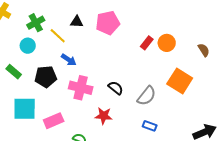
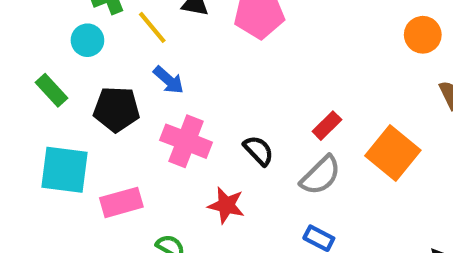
red rectangle: (147, 43) -> (327, 126), moved
orange circle: (167, 43) -> (423, 35), moved

